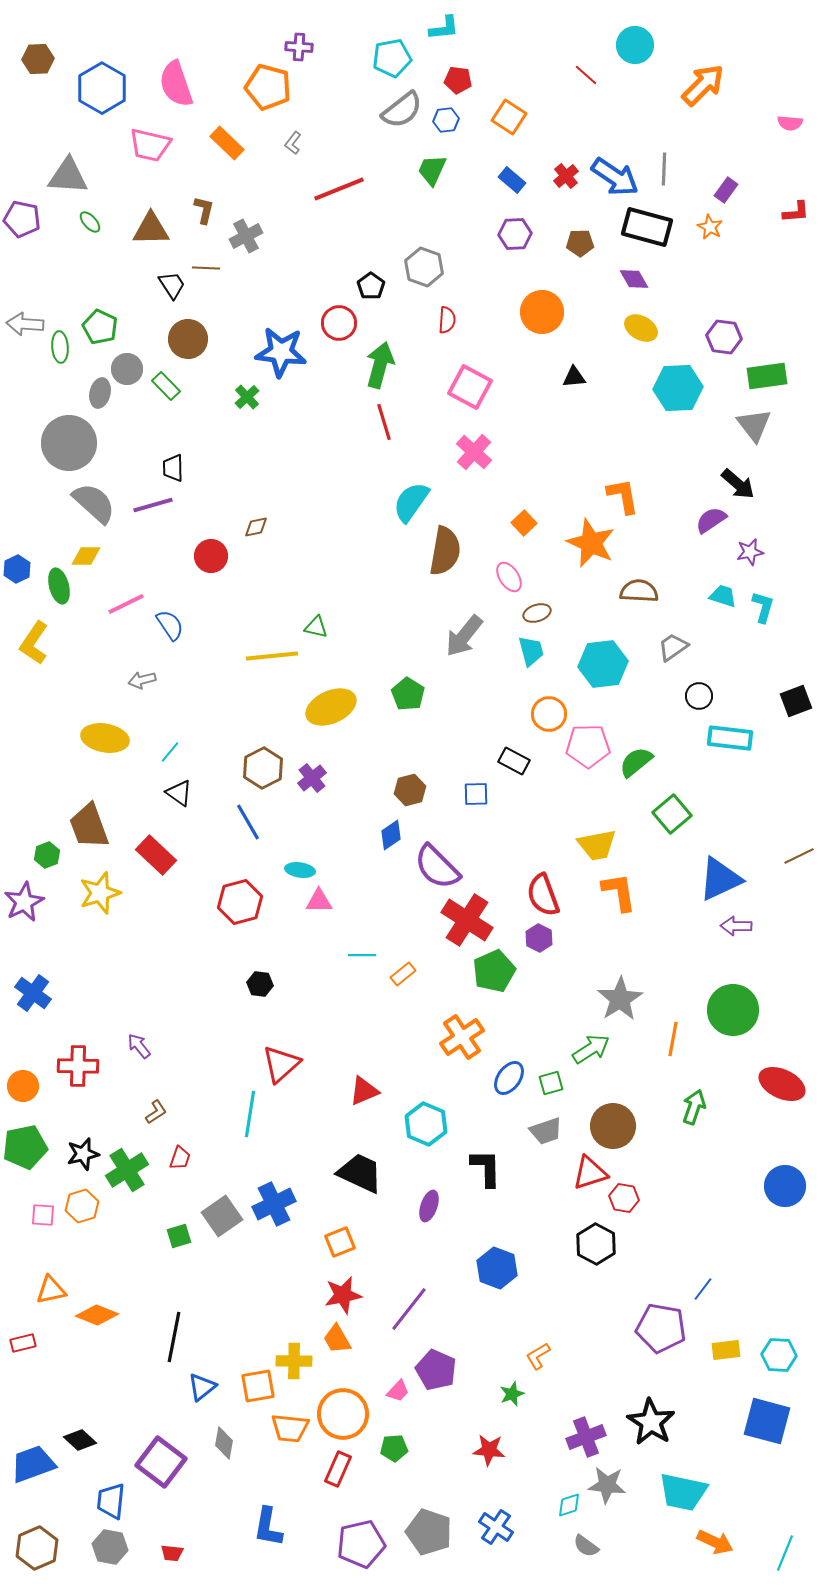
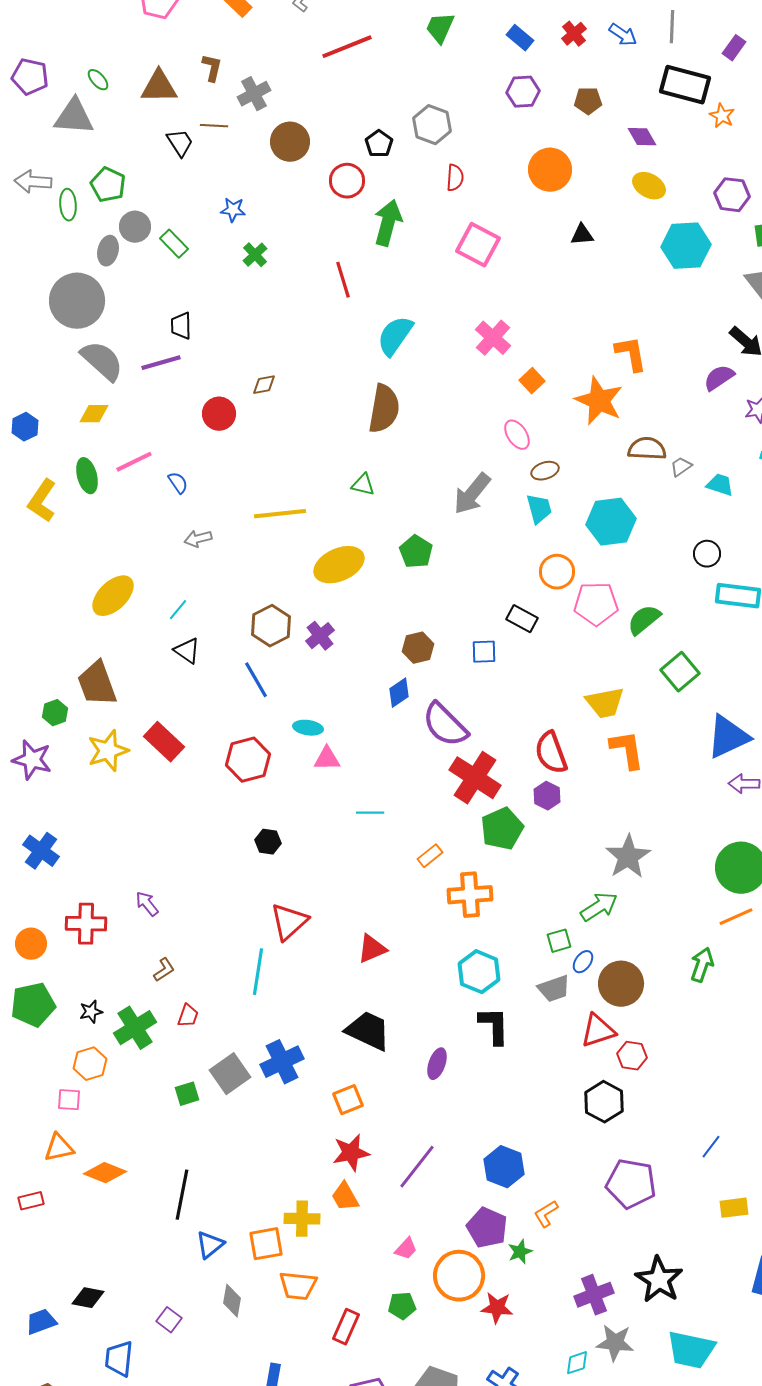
gray triangle: (68, 176) -> (74, 117), moved
blue arrow: (615, 177) -> (623, 35), size x0.6
black rectangle: (647, 227) -> (685, 85), moved
orange star: (710, 227) -> (722, 116), moved
brown circle: (188, 339) -> (290, 142), moved
blue star: (281, 352) -> (233, 210), moved, size x0.5
red line: (384, 422) -> (343, 280), moved
pink cross: (474, 452) -> (493, 338), moved
cyan semicircle: (411, 502) -> (395, 336), moved
brown semicircle: (445, 551) -> (384, 409), moved
green ellipse: (59, 586) -> (87, 476), moved
cyan trapezoid: (723, 596) -> (720, 485), moved
blue semicircle: (170, 625) -> (178, 483), size x0.7
green triangle: (316, 627) -> (363, 485), moved
gray trapezoid: (673, 647) -> (681, 467), moved, size x0.7
gray arrow: (142, 680) -> (198, 539), moved
yellow ellipse: (105, 738) -> (113, 596), turned -54
red rectangle: (156, 855) -> (164, 742), moved
purple star: (24, 902) -> (32, 760), turned -30
orange rectangle: (403, 974) -> (430, 856), moved
orange cross: (462, 1037) -> (470, 895), turned 30
orange line: (673, 1039) -> (736, 917), moved, turned 56
blue ellipse: (509, 1078) -> (583, 962), moved, size x0.7
cyan hexagon: (426, 1124) -> (479, 972), moved
black star: (83, 1154) -> (91, 1012), size x0.7
pink square: (43, 1215) -> (69, 1100), moved
blue hexagon: (497, 1268) -> (504, 1167), moved
purple pentagon: (661, 1328) -> (631, 1184), moved
purple pentagon: (436, 1370) -> (487, 1228), moved
orange circle: (343, 1414) -> (459, 1276), moved
black diamond: (80, 1440) -> (88, 1298), turned -32
purple square: (161, 1462) -> (169, 1320), size x0.5
blue trapezoid: (33, 1464) -> (41, 1322), size x0.7

